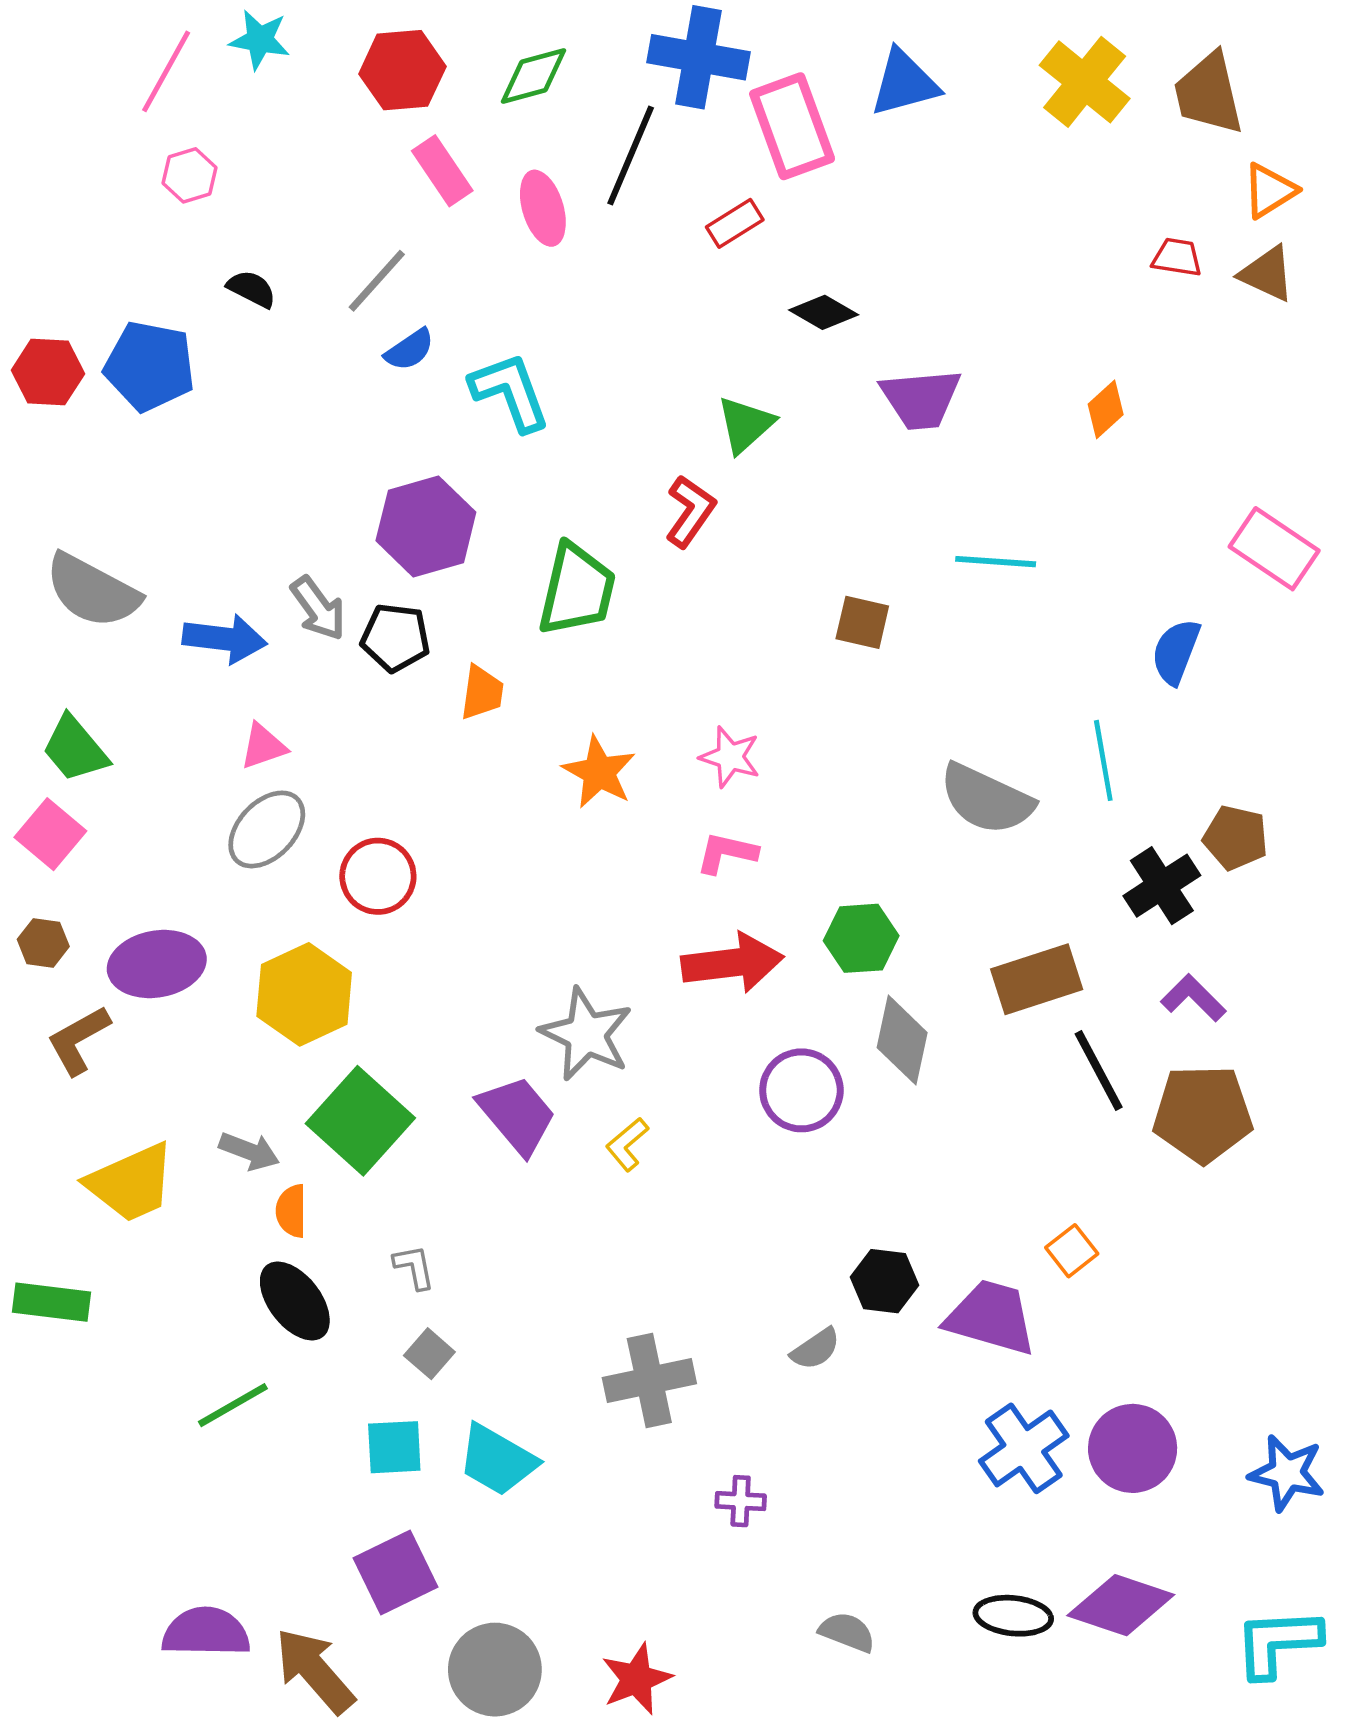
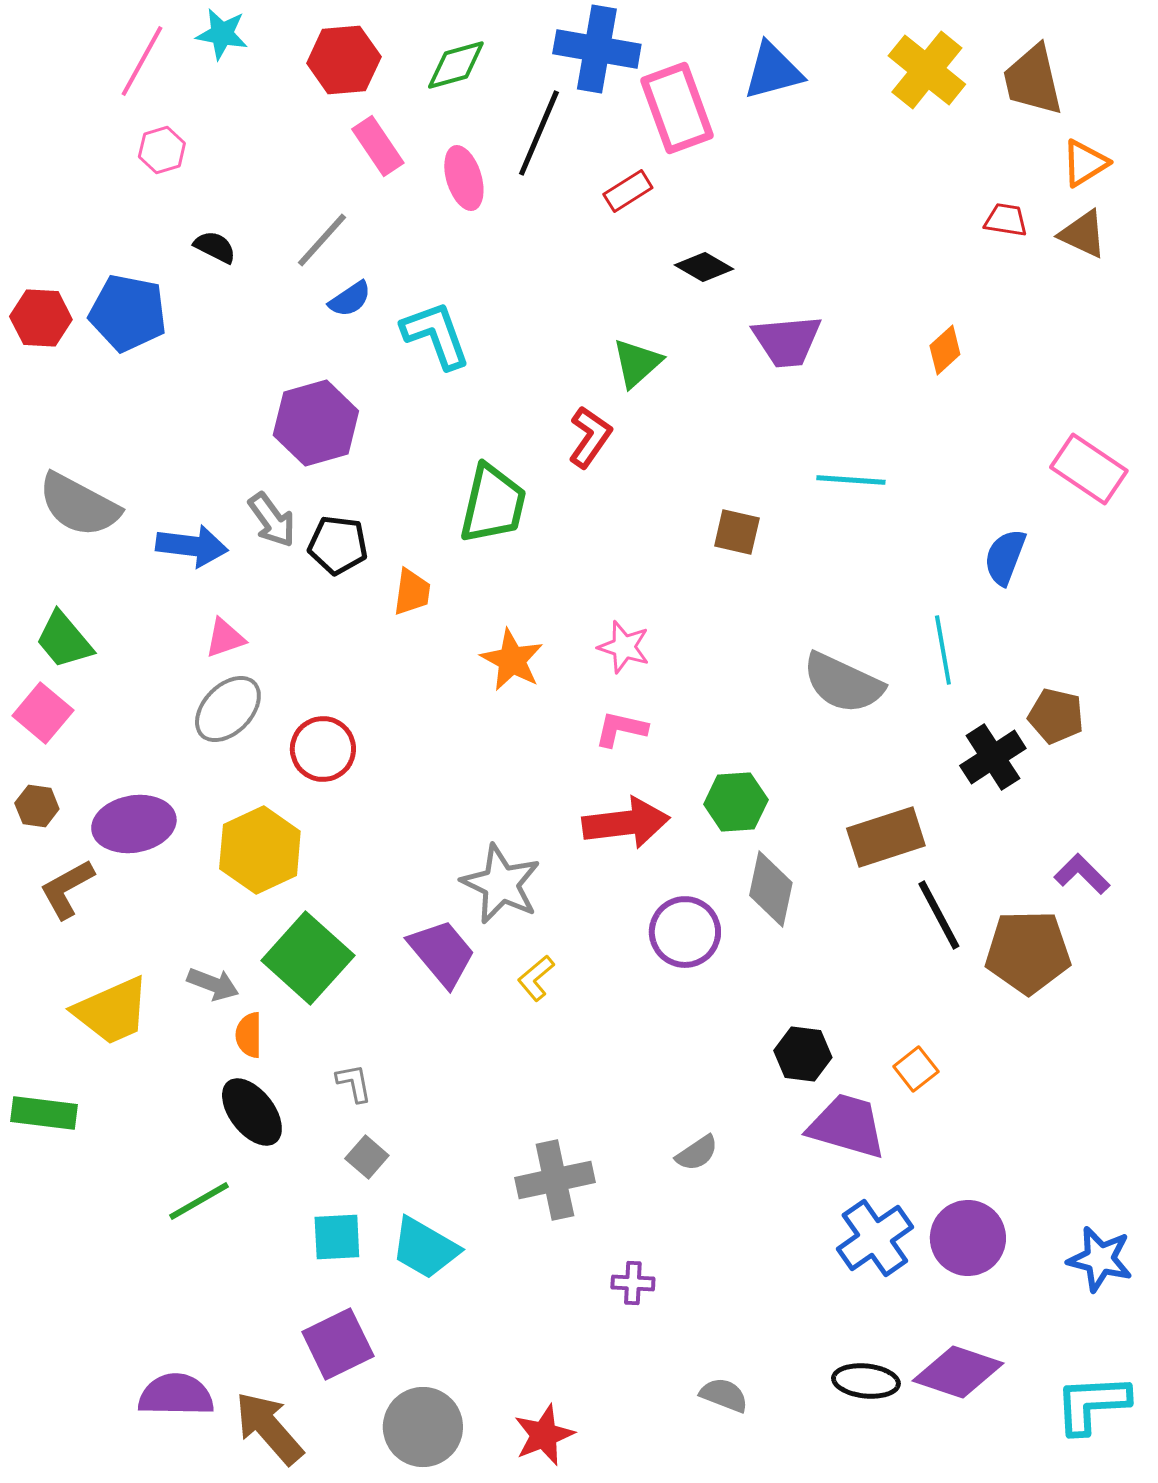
purple hexagon: (426, 526) -> (316, 423), moved
purple L-shape: (1193, 998) -> (1082, 874), moved
black hexagon: (885, 1281) -> (803, 1054), moved

